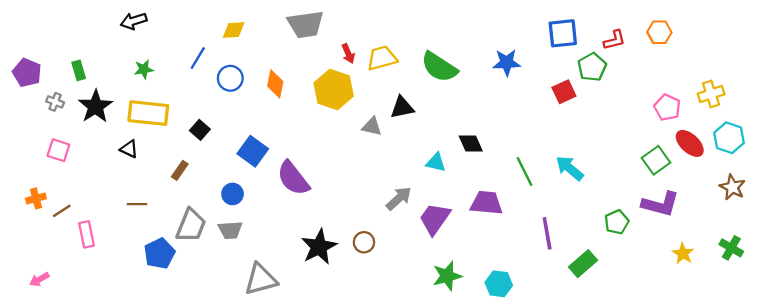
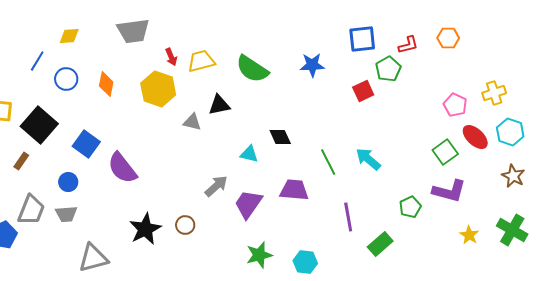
black square: (200, 130) -> (39, 125), size x2.0
green cross: (731, 248) -> (512, 230), size x1.4

